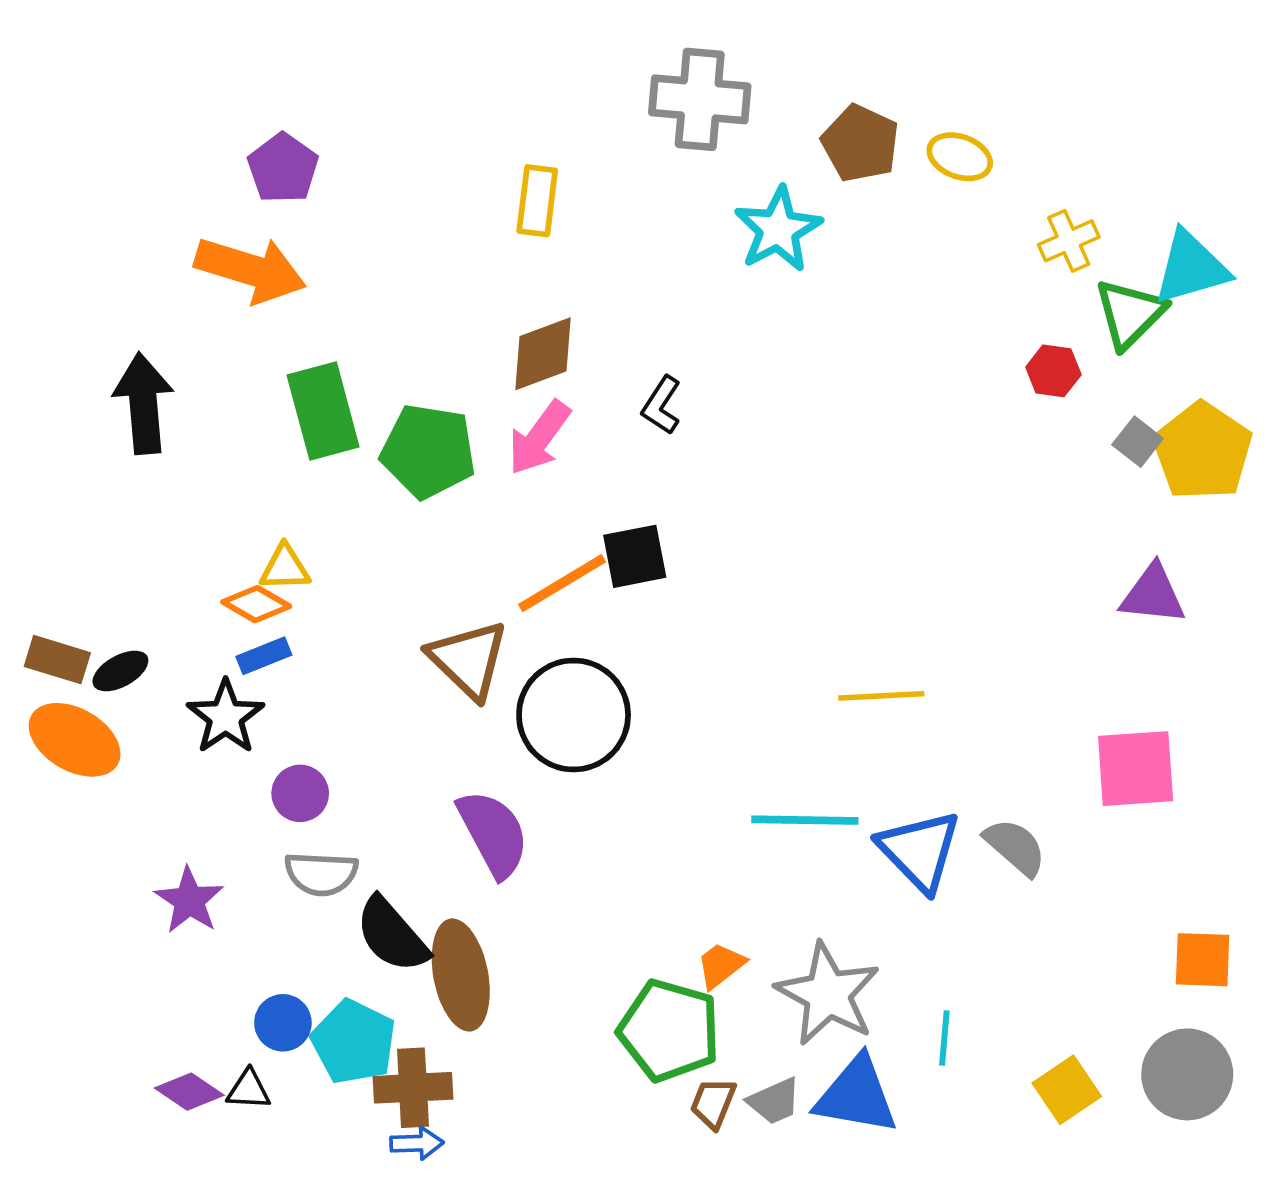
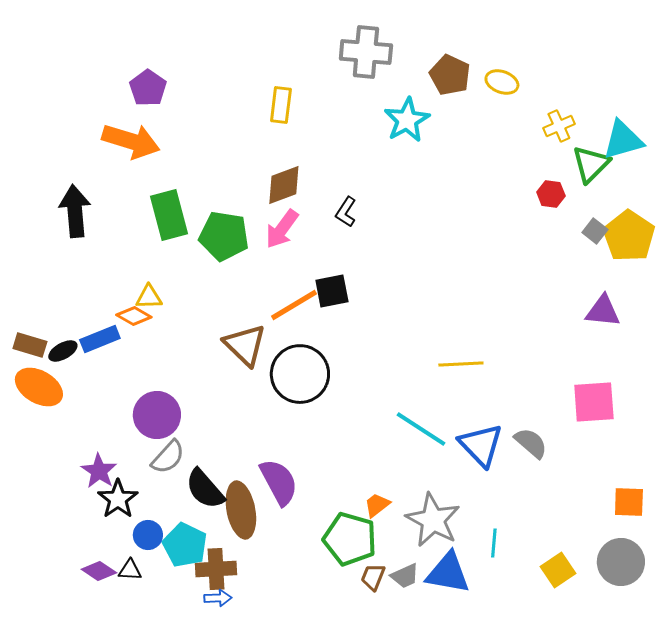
blue rectangle: (264, 656) -> (100, 339), moved, size x1.4
black star: (226, 717) -> (118, 499), moved
purple circle: (300, 793) -> (157, 415), size x1.6
cyan line: (805, 820) -> (421, 429), turned 32
purple semicircle: (493, 834) -> (279, 482), moved
gray semicircle: (321, 874) -> (168, 457), turned -51

